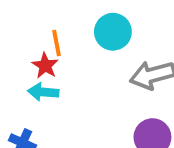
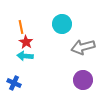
orange line: (56, 43) -> (21, 27), moved

